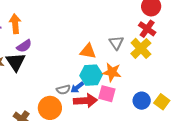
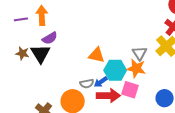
gray triangle: (116, 43) -> (140, 53), moved
orange triangle: (88, 51) -> (97, 55), moved

